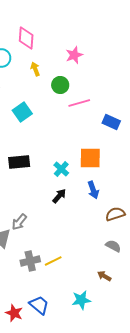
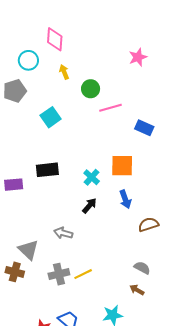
pink star: (74, 55) -> (138, 57), moved
gray arrow: (19, 222) -> (63, 233), moved, turned 66
gray semicircle: (113, 246) -> (142, 268), moved

